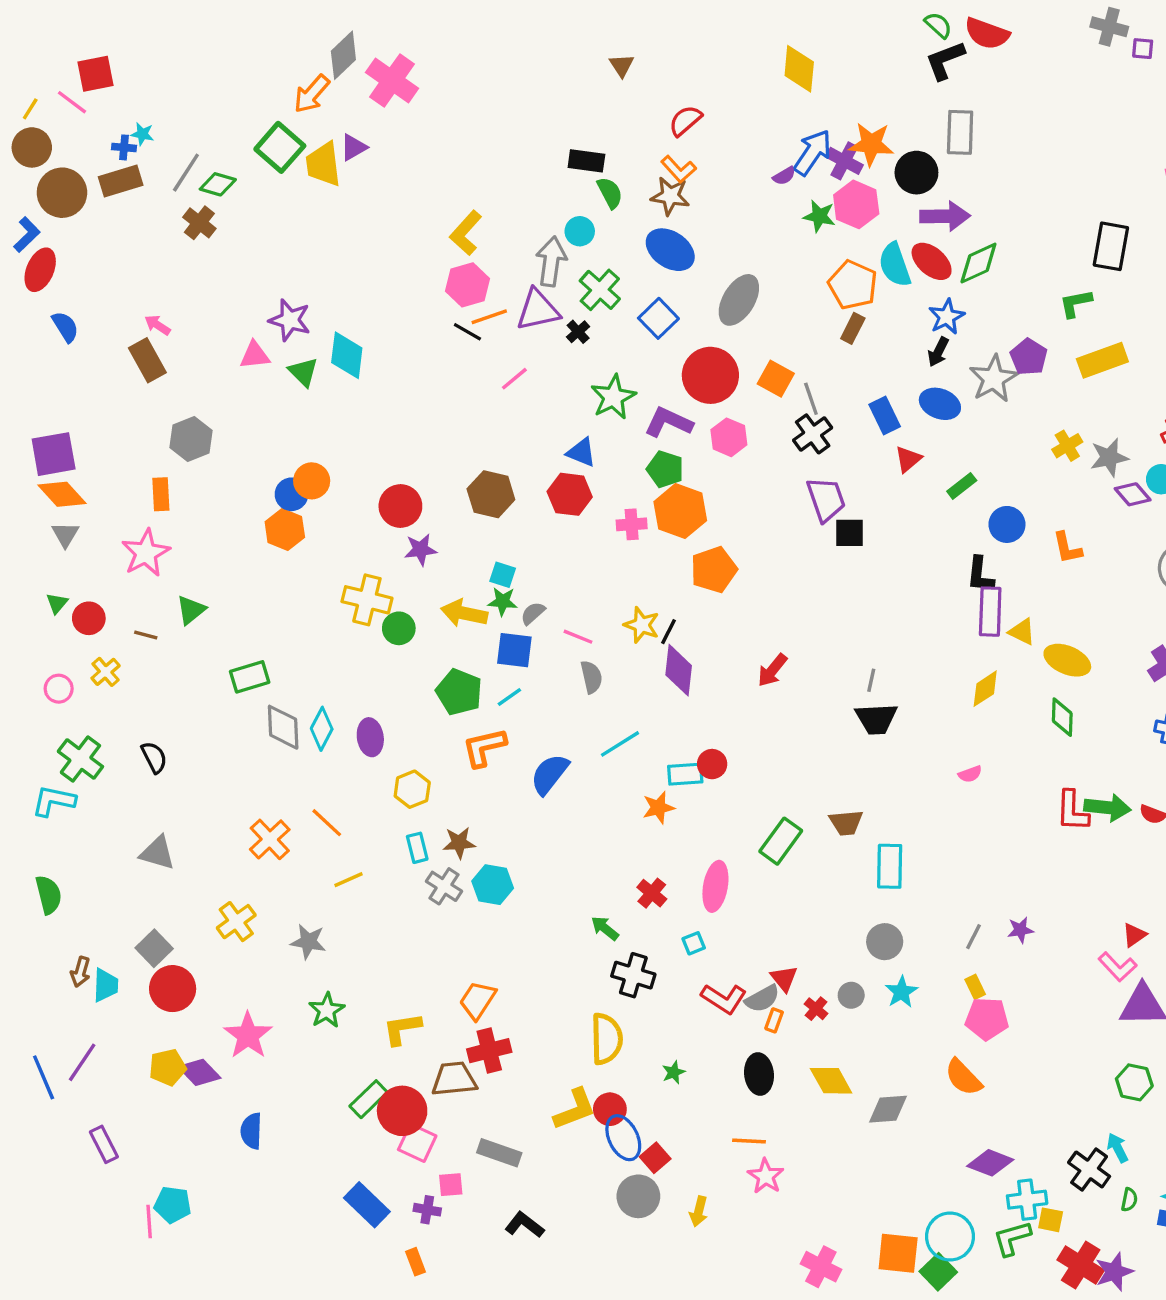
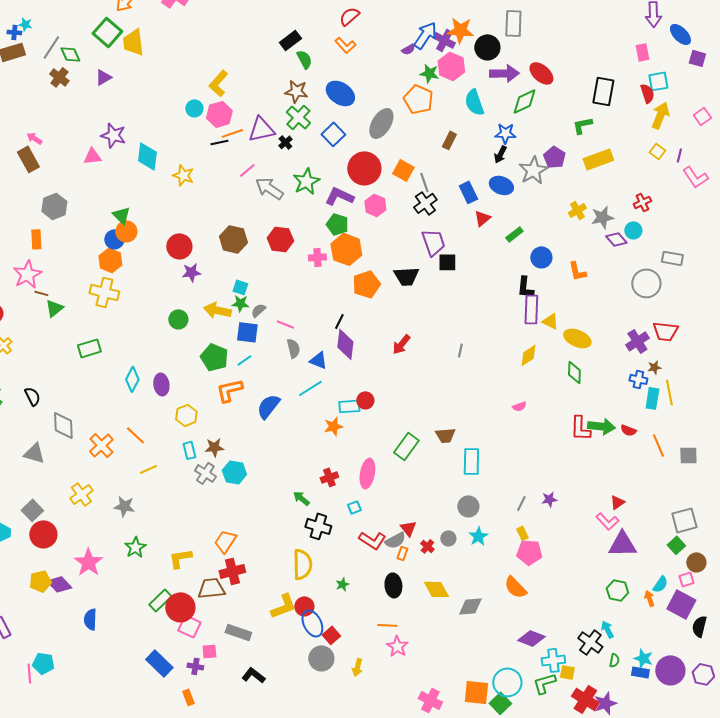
purple triangle: (354, 147) -> (103, 77), moved
black rectangle: (586, 161) -> (290, 40), turned -45
green diamond: (218, 184) -> (70, 54), turned 50
brown star: (670, 196) -> (296, 91), moved
cyan circle: (580, 231) -> (194, 108), moved
gray arrow: (551, 261) -> (269, 188), moved, turned -64
red ellipse: (932, 261) -> (541, 73), moved
orange pentagon: (853, 285) -> (418, 99), moved
blue star: (947, 317) -> (505, 133), turned 30
black line: (467, 332) -> (219, 142), turned -42
green triangle: (303, 372) -> (121, 215), moved
blue triangle: (581, 452) -> (318, 360), moved
yellow cross: (367, 600) -> (104, 292), moved
yellow star: (642, 625) -> (183, 175), moved
brown line: (146, 635) -> (41, 293), moved
black trapezoid: (876, 719) -> (406, 276), moved
gray diamond: (283, 727) -> (63, 425), moved
red cross: (652, 893) -> (329, 477), turned 30

